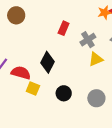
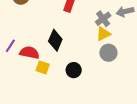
gray cross: (88, 40) -> (103, 19), moved
gray circle: (96, 98) -> (108, 53), moved

